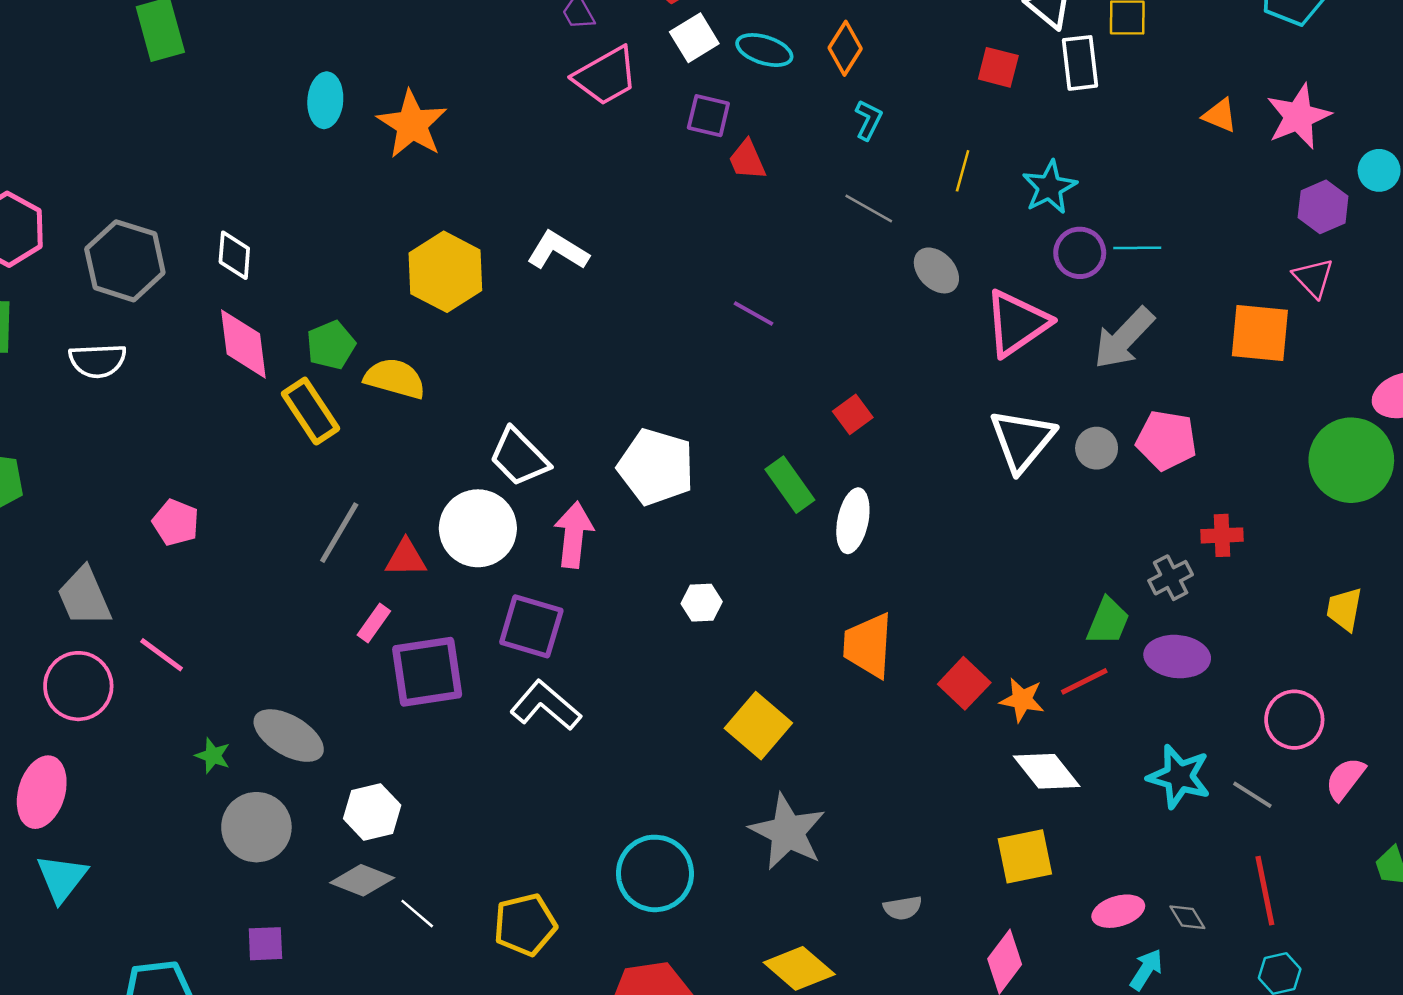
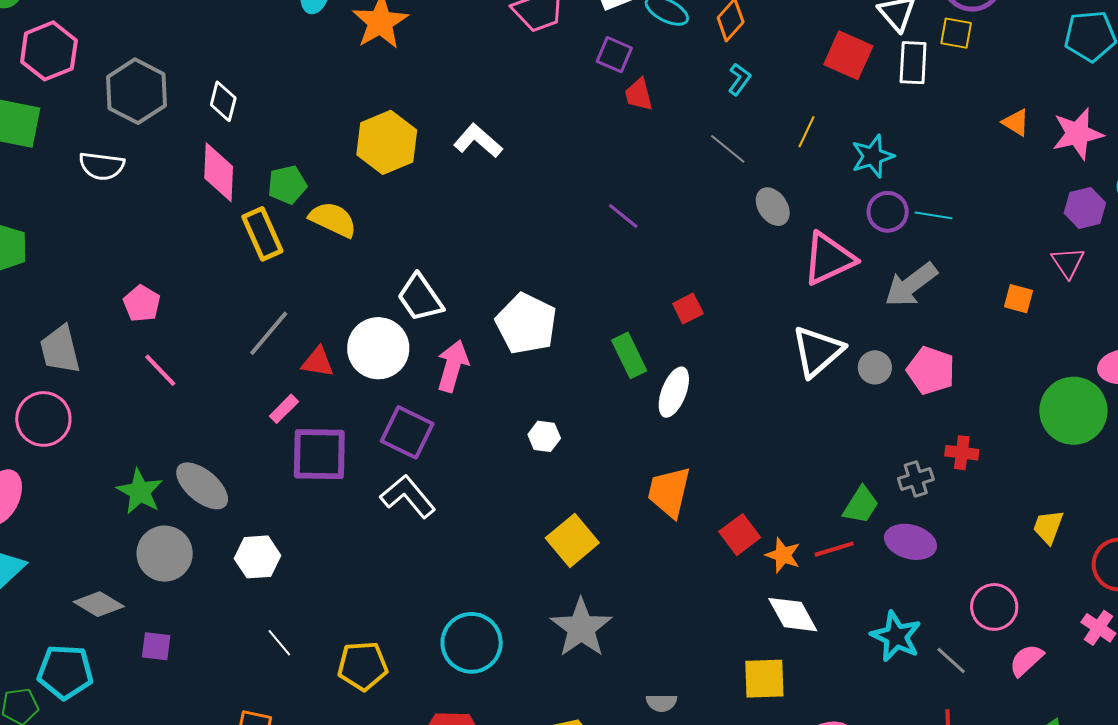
red square: (998, 67) -> (848, 55), size x1.4
orange square: (1260, 333) -> (1018, 299), size x0.6
pink line: (162, 655) -> (160, 370), moved
green star: (213, 756) -> (140, 492), size x1.6
gray diamond: (362, 880) -> (99, 604), moved

